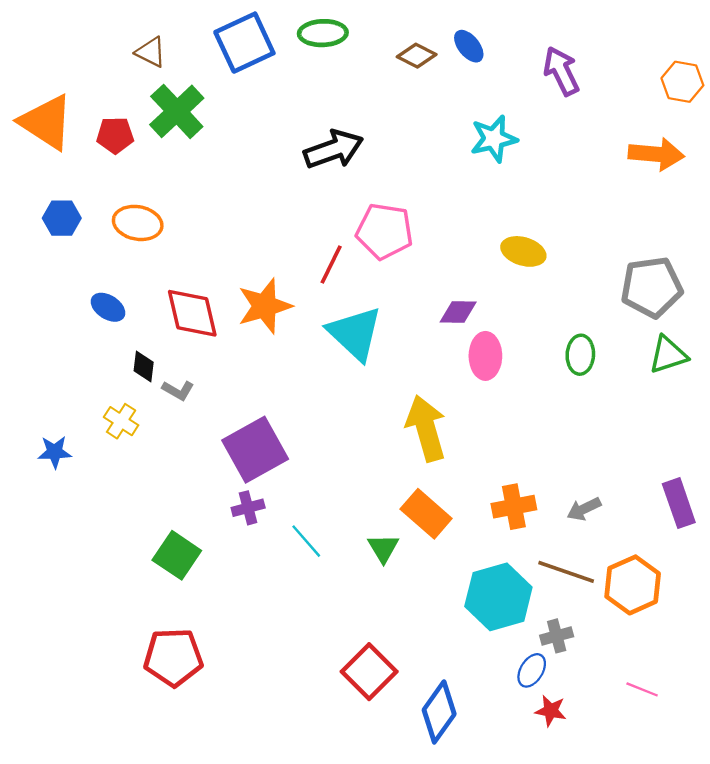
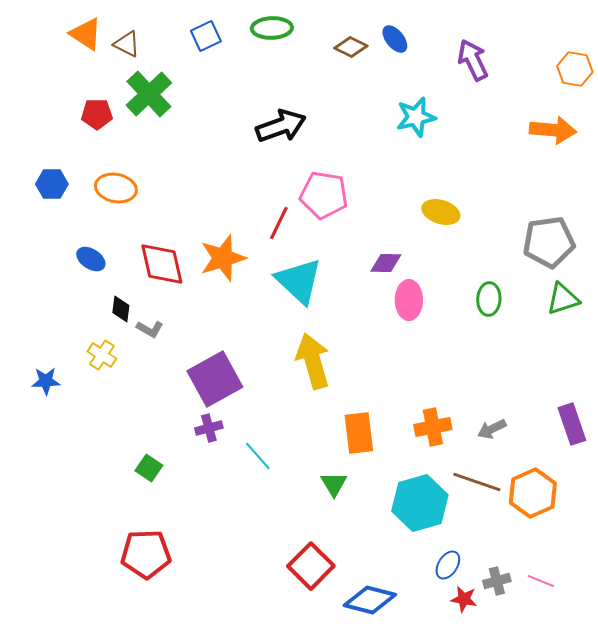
blue square: (244, 43) -> (206, 36), size x0.6
orange triangle: (46, 122) -> (86, 34), moved, size x0.7
yellow arrow: (426, 428) -> (313, 361), moved
orange rectangle: (426, 514) -> (359, 433), turned 42
green triangle: (383, 548) -> (334, 484), moved
green square: (177, 555) -> (149, 468), size x0.7
gray cross: (557, 636) -> (497, 581), moved
blue diamond: (439, 712) -> (370, 600), turned 69

